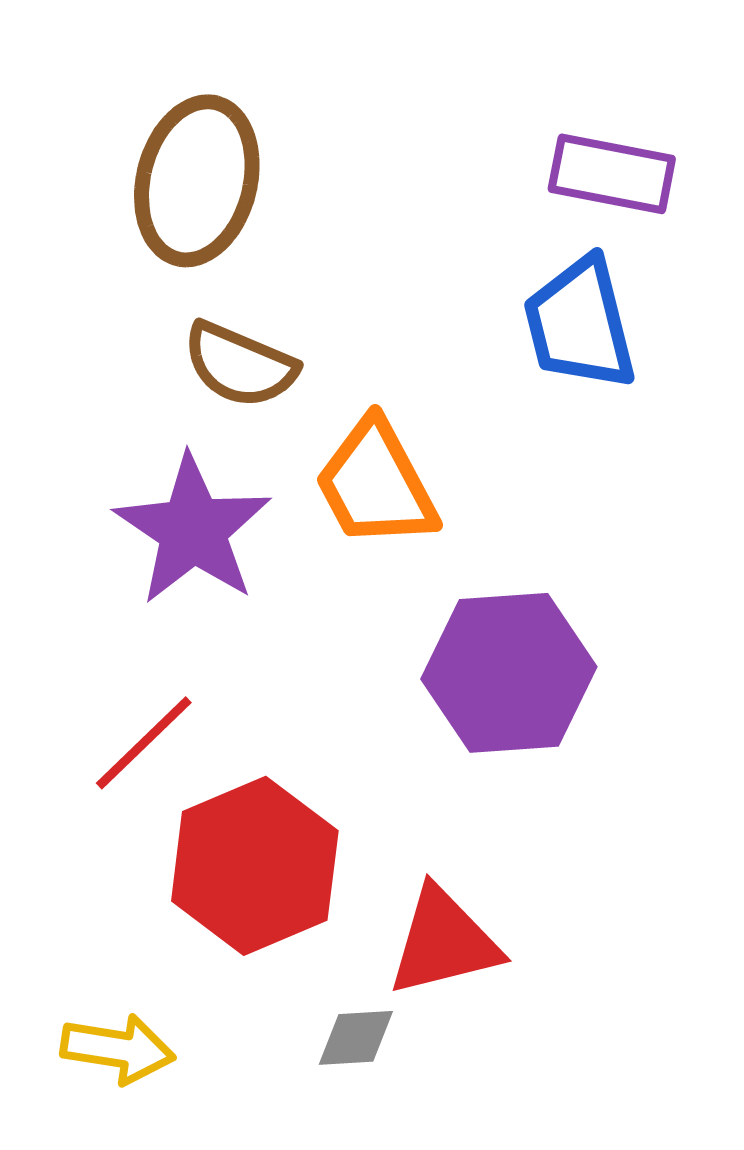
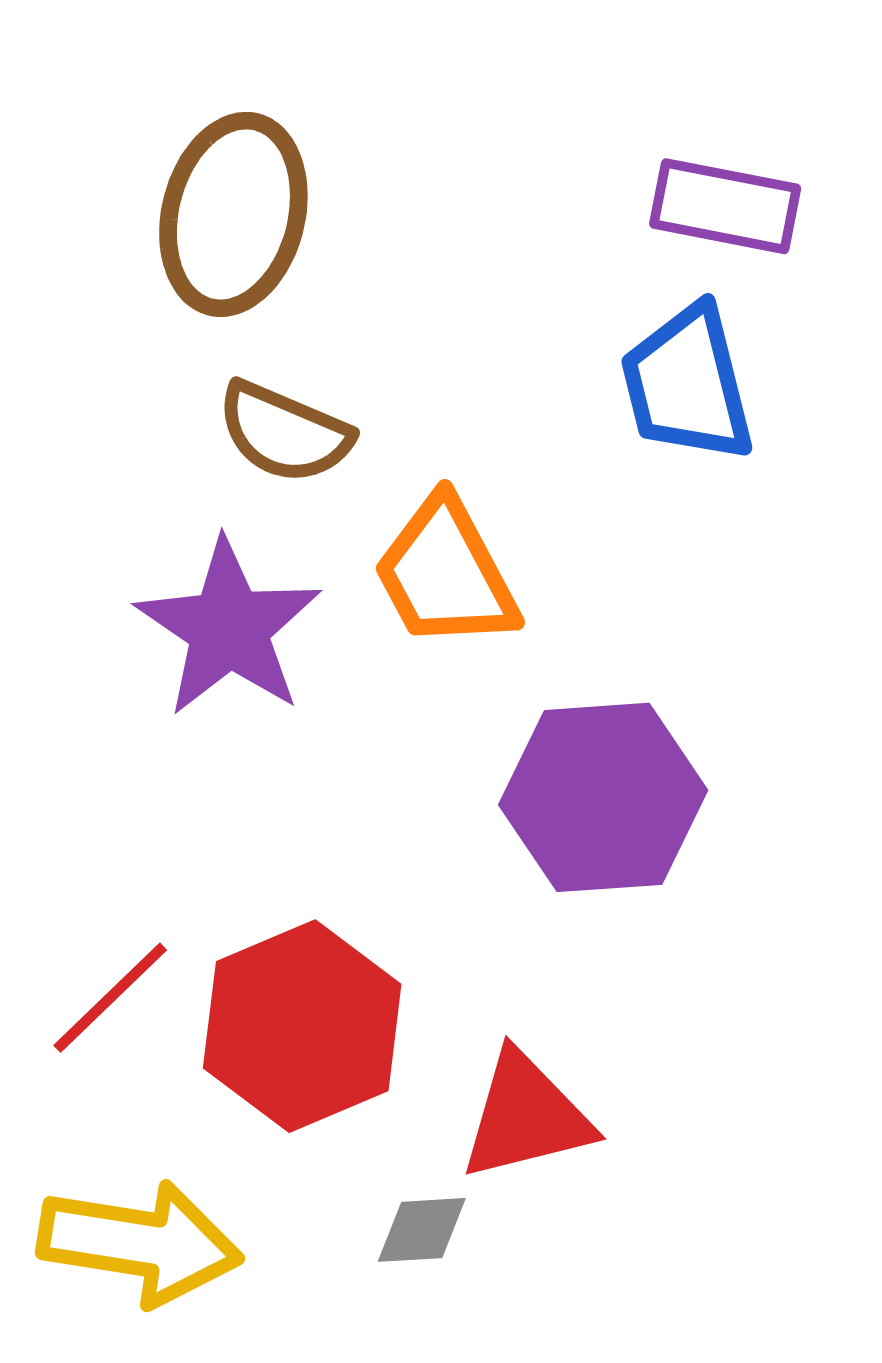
red line: (144, 743) -> (110, 998), moved
yellow arrow: (118, 1049) -> (140, 1243), size x1.5

